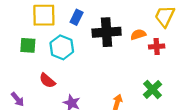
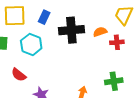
green cross: (153, 89) -> (114, 81), turned 36

